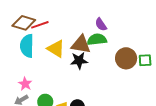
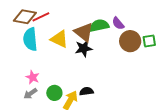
purple semicircle: (101, 24) -> (118, 23), moved
brown triangle: (81, 45) -> (84, 32), turned 35

